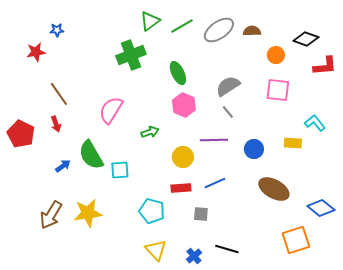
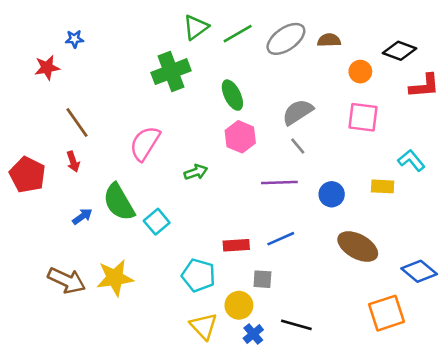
yellow circle: (183, 157) -> (239, 305), moved
cyan square: (120, 170) -> (157, 222), turned -36
brown arrow: (51, 215) -> (67, 280), turned -96

